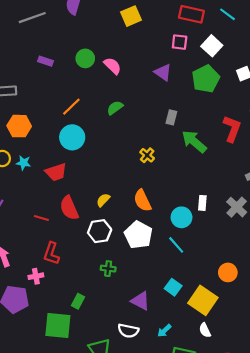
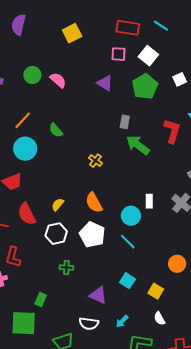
green semicircle: (115, 108) -> (56, 130), moved, turned -91
gray rectangle: (171, 117) -> (125, 122), moved
yellow square: (203, 300) -> (156, 291), size x0.6

